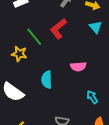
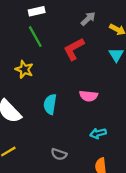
green line: (34, 37) -> (35, 37), moved
cyan arrow: (92, 97) -> (98, 133), turned -80

